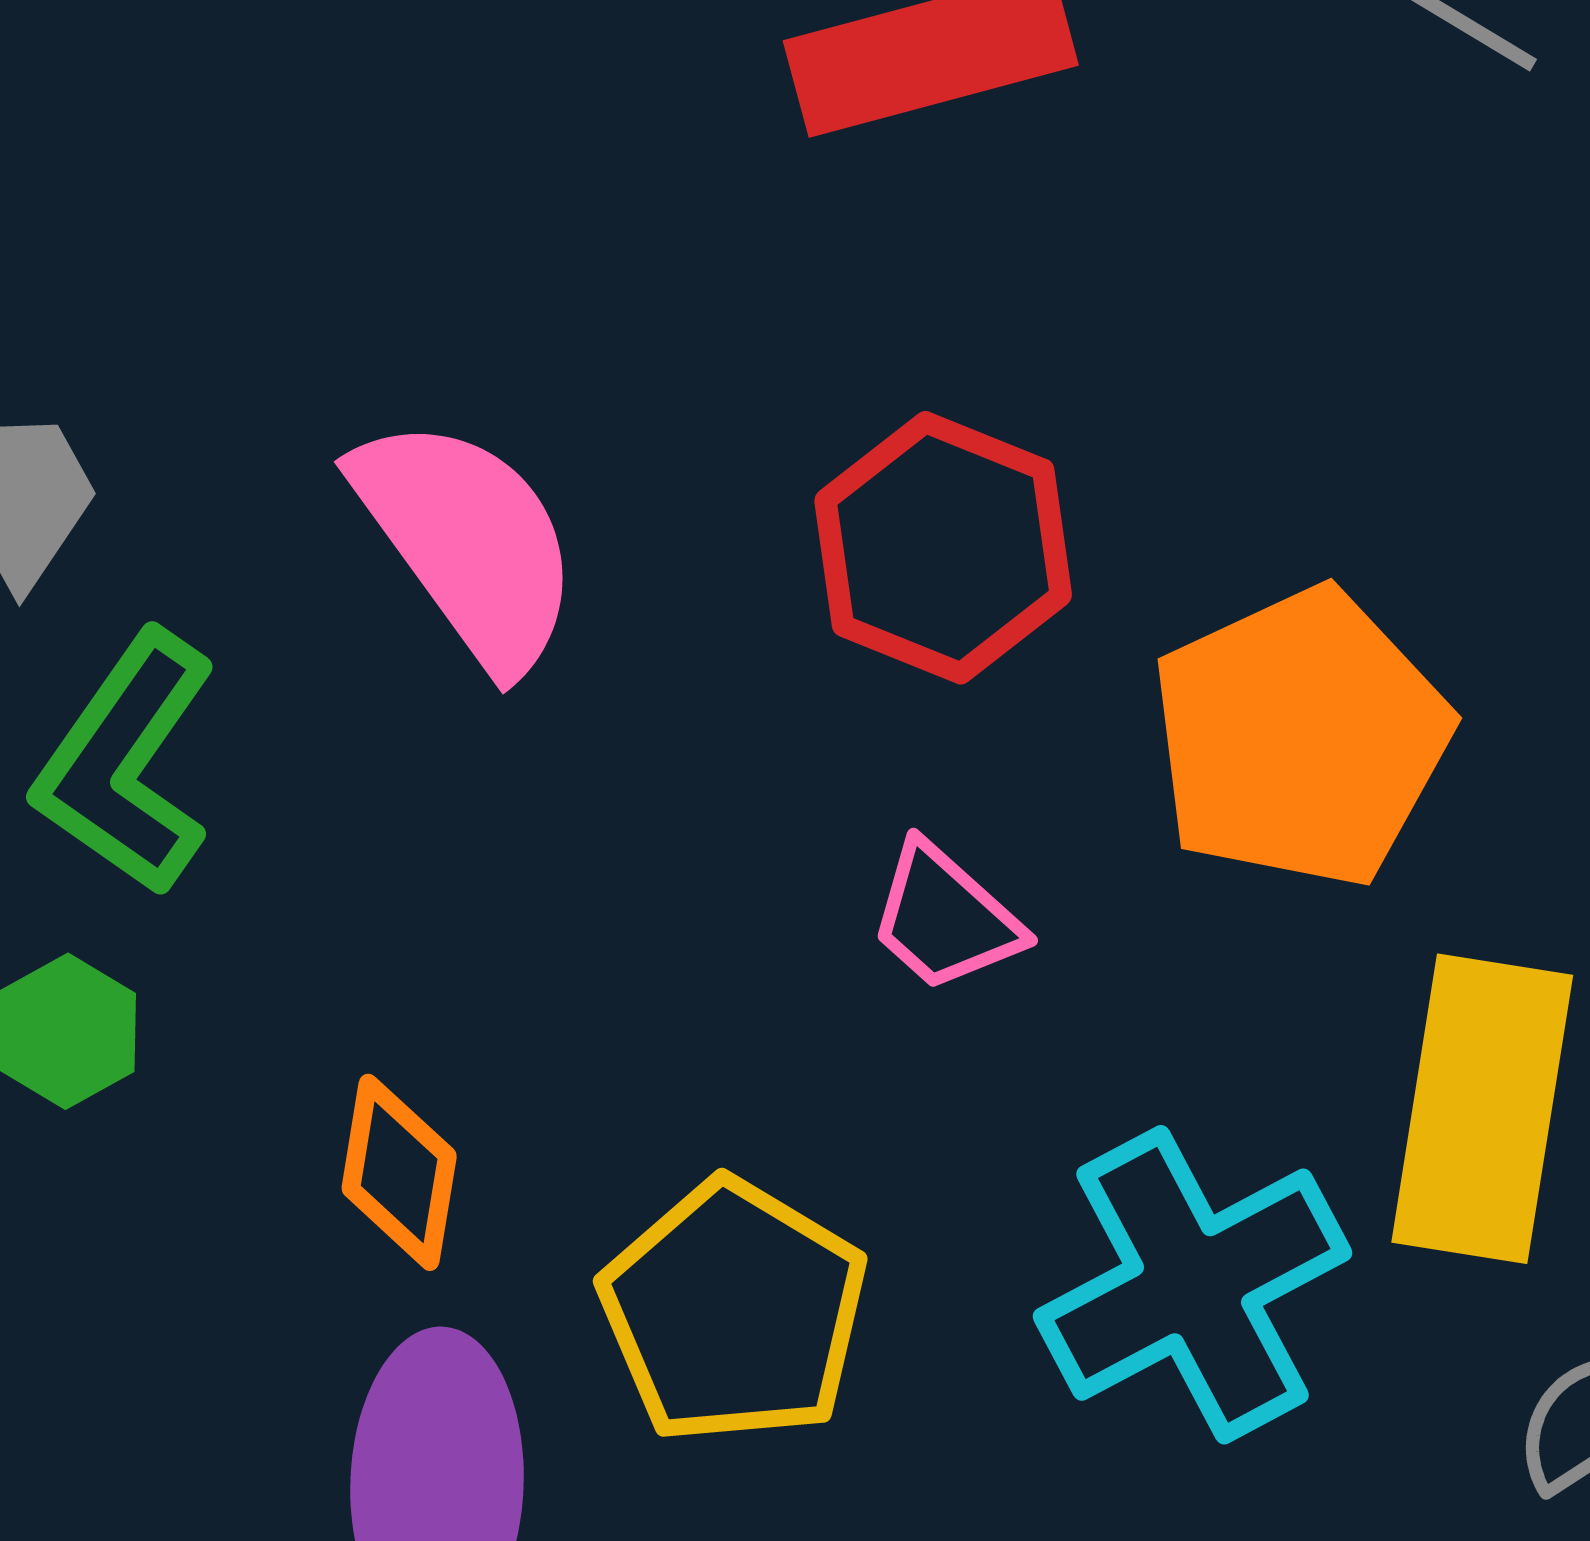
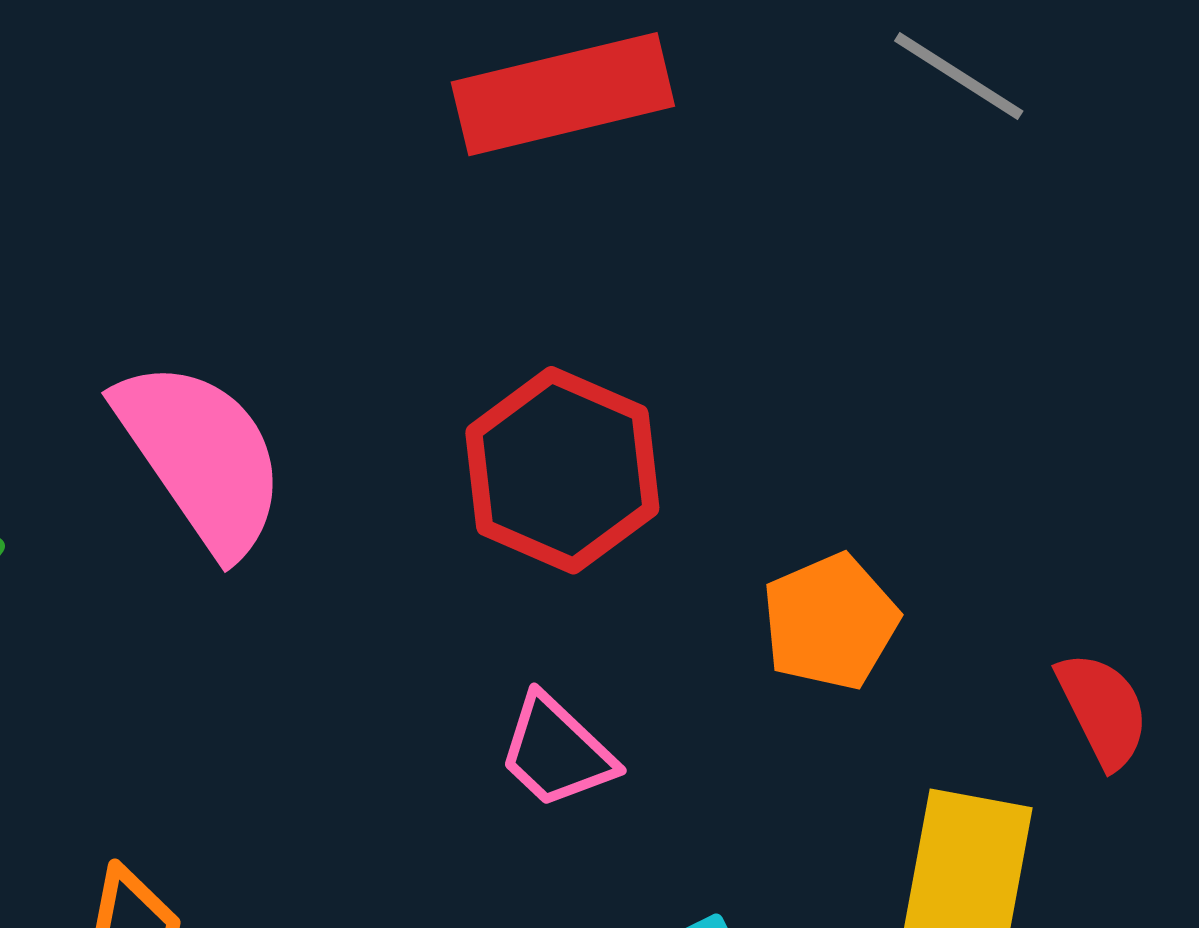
orange pentagon: (1300, 738) -> (830, 622), size x0.6

